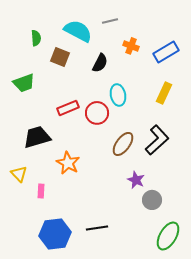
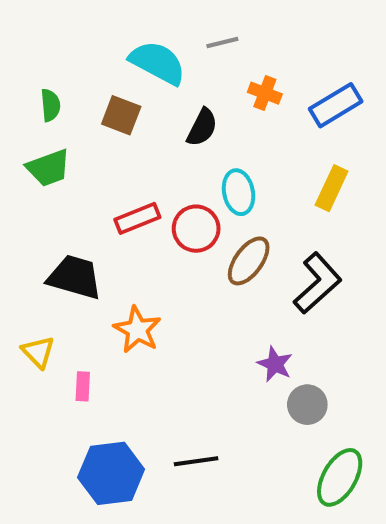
green semicircle: (36, 38) -> (50, 105), moved
black trapezoid: (37, 137) -> (75, 277), turned 32
brown ellipse: (123, 144) -> (249, 261), moved

